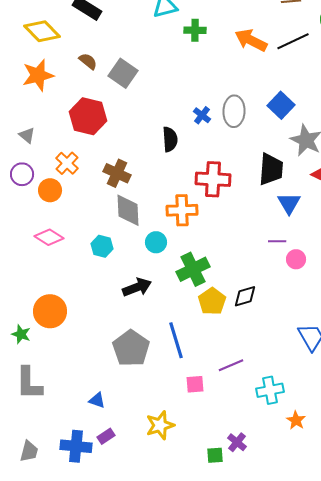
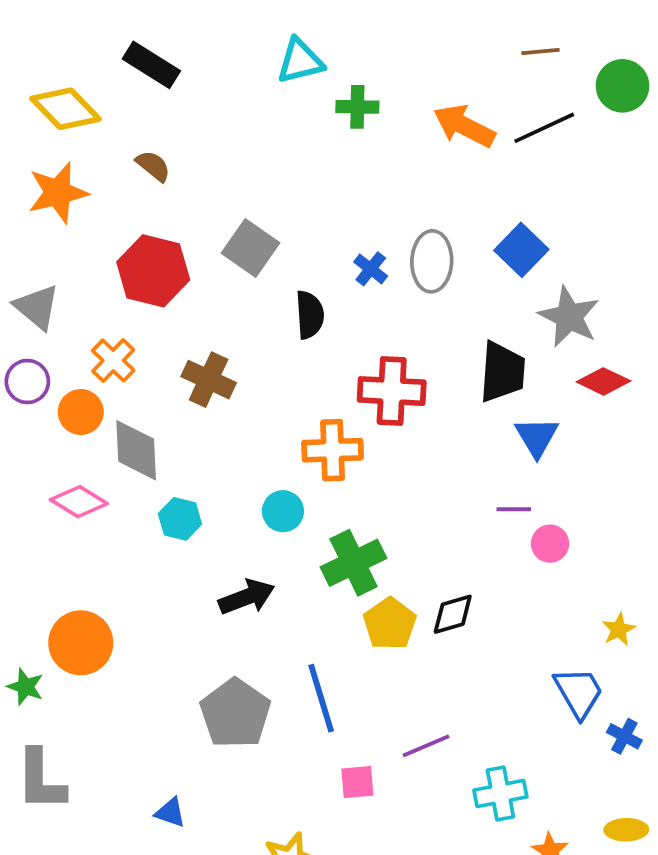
gray square: (123, 73) -> (251, 248), moved
gray triangle: (27, 135) -> (37, 307), size x1.5
gray diamond: (128, 210) -> (136, 450), moved

